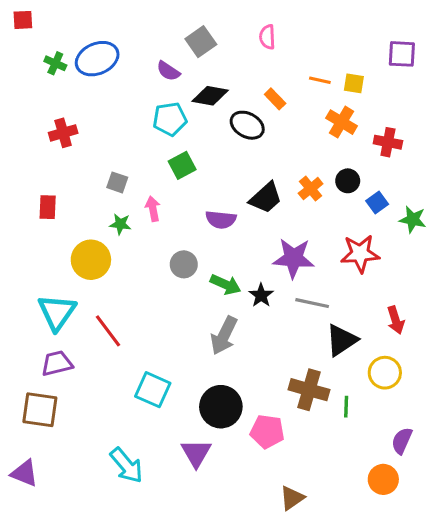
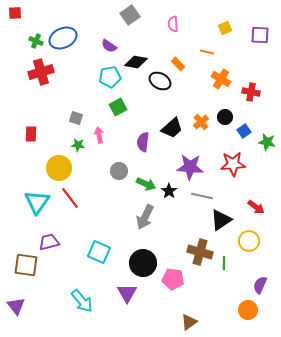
gray square: (201, 42) -> (130, 15), moved
yellow square: (354, 83) -> (225, 28), moved, turned -32
red cross: (63, 133) -> (41, 72), moved, size x1.4
purple semicircle: (221, 220) -> (143, 142), turned 90
red arrow: (396, 320) -> (256, 207), turned -36
red line: (108, 331) -> (70, 198), moved
purple trapezoid: (57, 363) -> (49, 242), moved
purple triangle: (24, 473) -> (16, 306), turned 30

